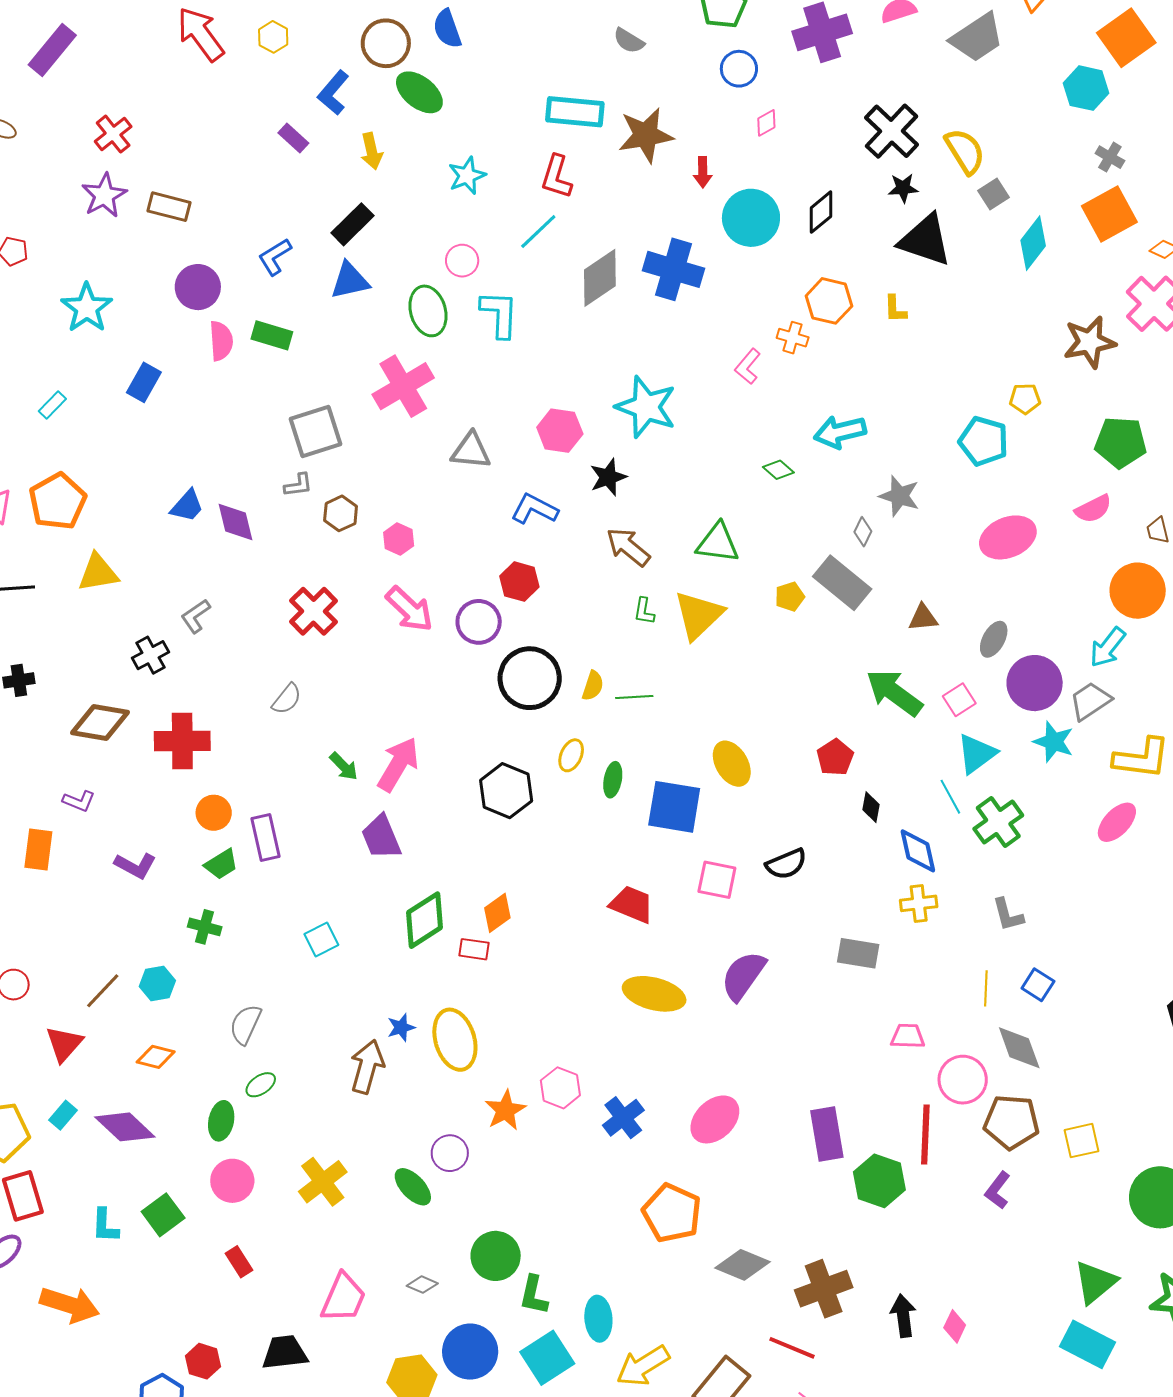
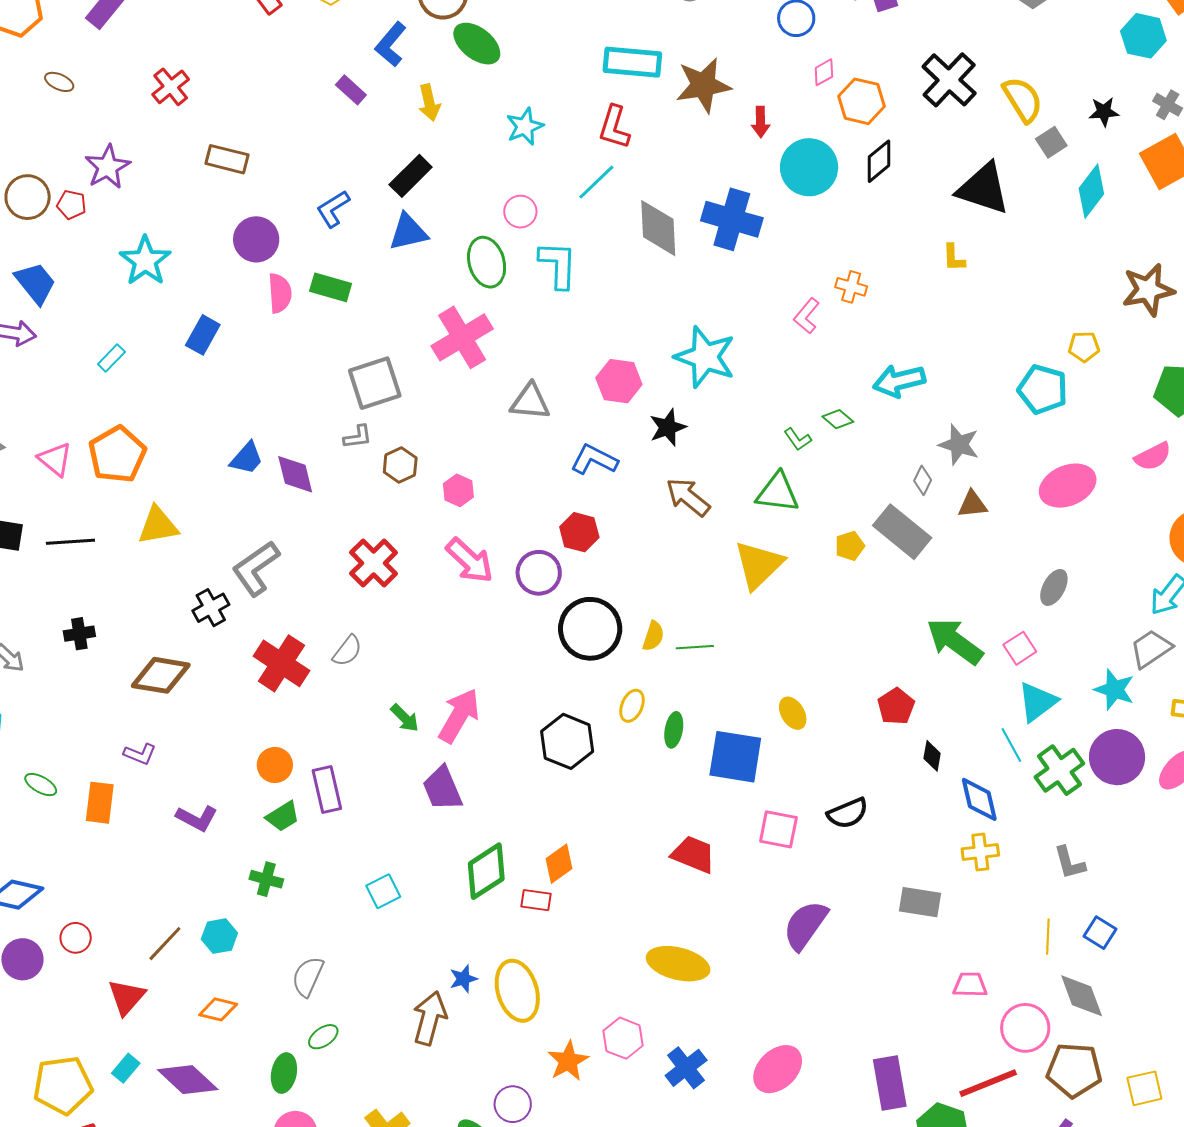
black star: (903, 188) -> (1104, 112), moved
purple star: (104, 195) -> (108, 167), moved
gray diamond: (600, 278) -> (658, 228), turned -58
orange hexagon: (829, 301) -> (861, 101), moved
green L-shape: (644, 611) -> (798, 439), moved, turned -44
gray L-shape: (196, 616) -> (256, 568), size x1.6
brown triangle: (923, 618) -> (972, 504), moved
purple circle: (1035, 683) -> (1117, 757), moved
red cross: (182, 741) -> (281, 663), moved, turned 34
yellow ellipse: (732, 764) -> (793, 713), size x0.7
yellow ellipse: (654, 994) -> (678, 964), moved
red line: (925, 1135) -> (988, 1083), turned 66

